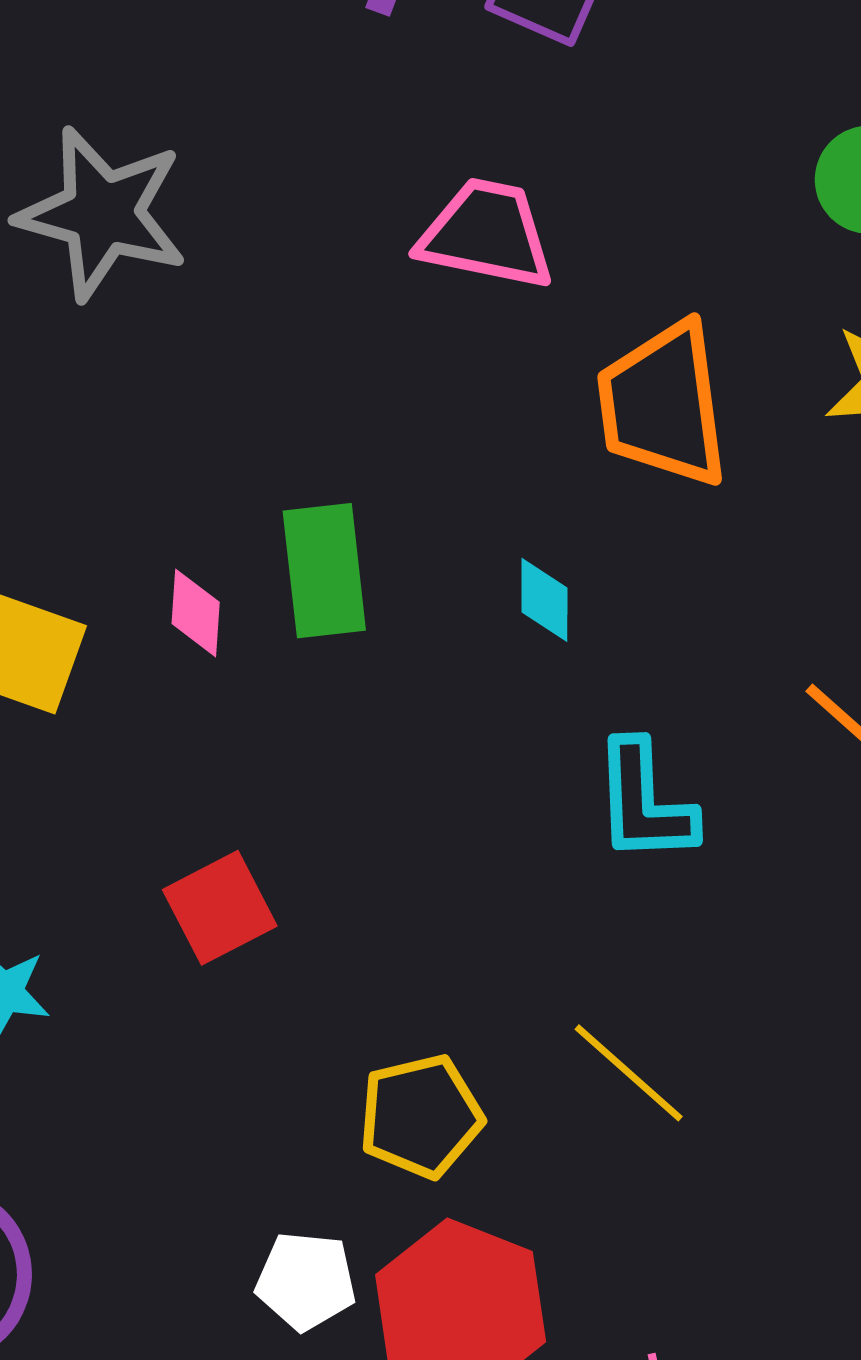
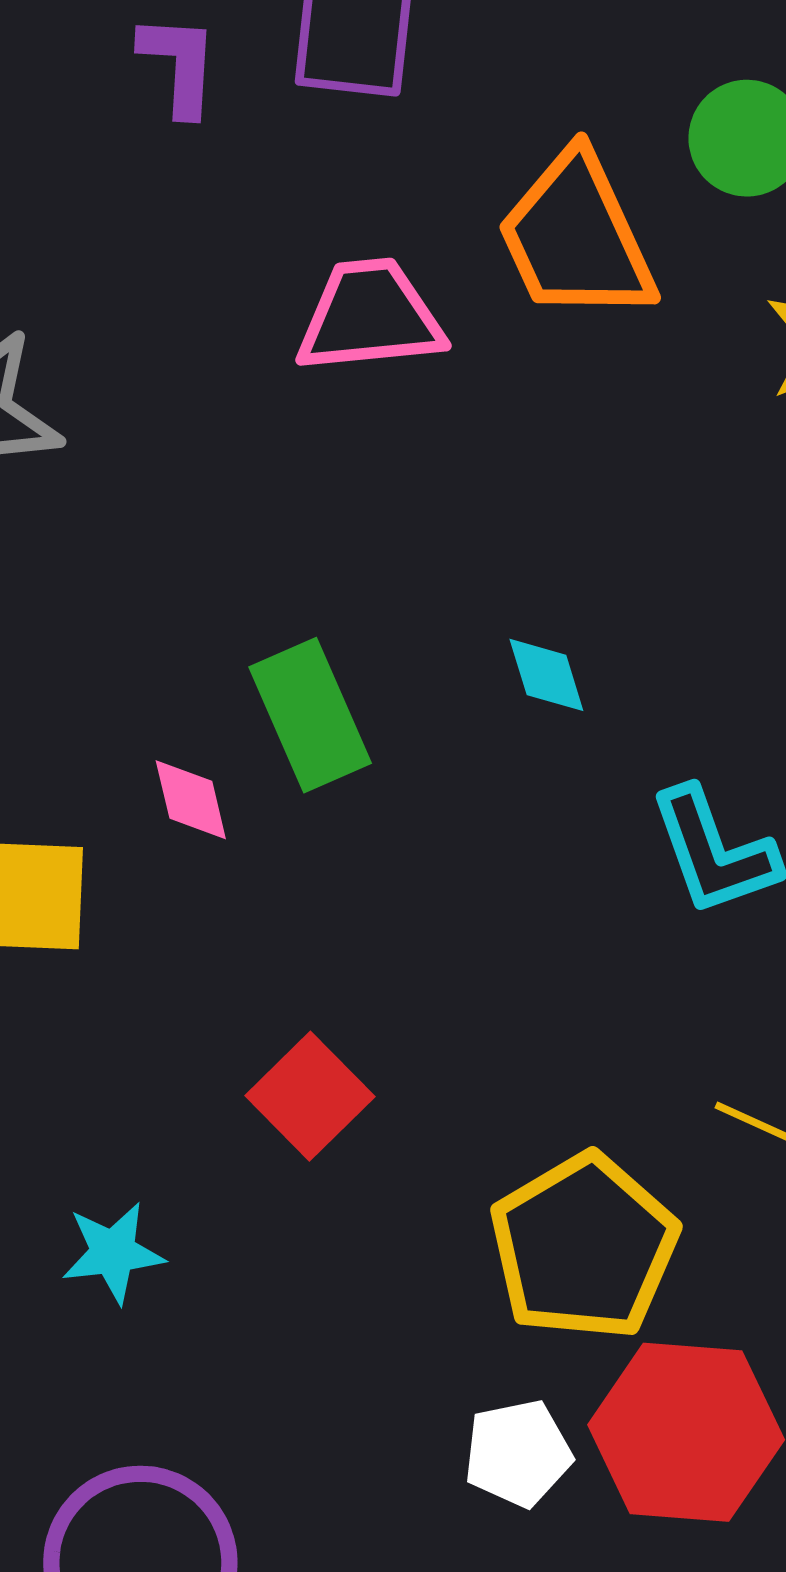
orange trapezoid: (663, 404) -> (576, 237), moved
yellow pentagon: (421, 1116) -> (584, 1247), size x1.4

